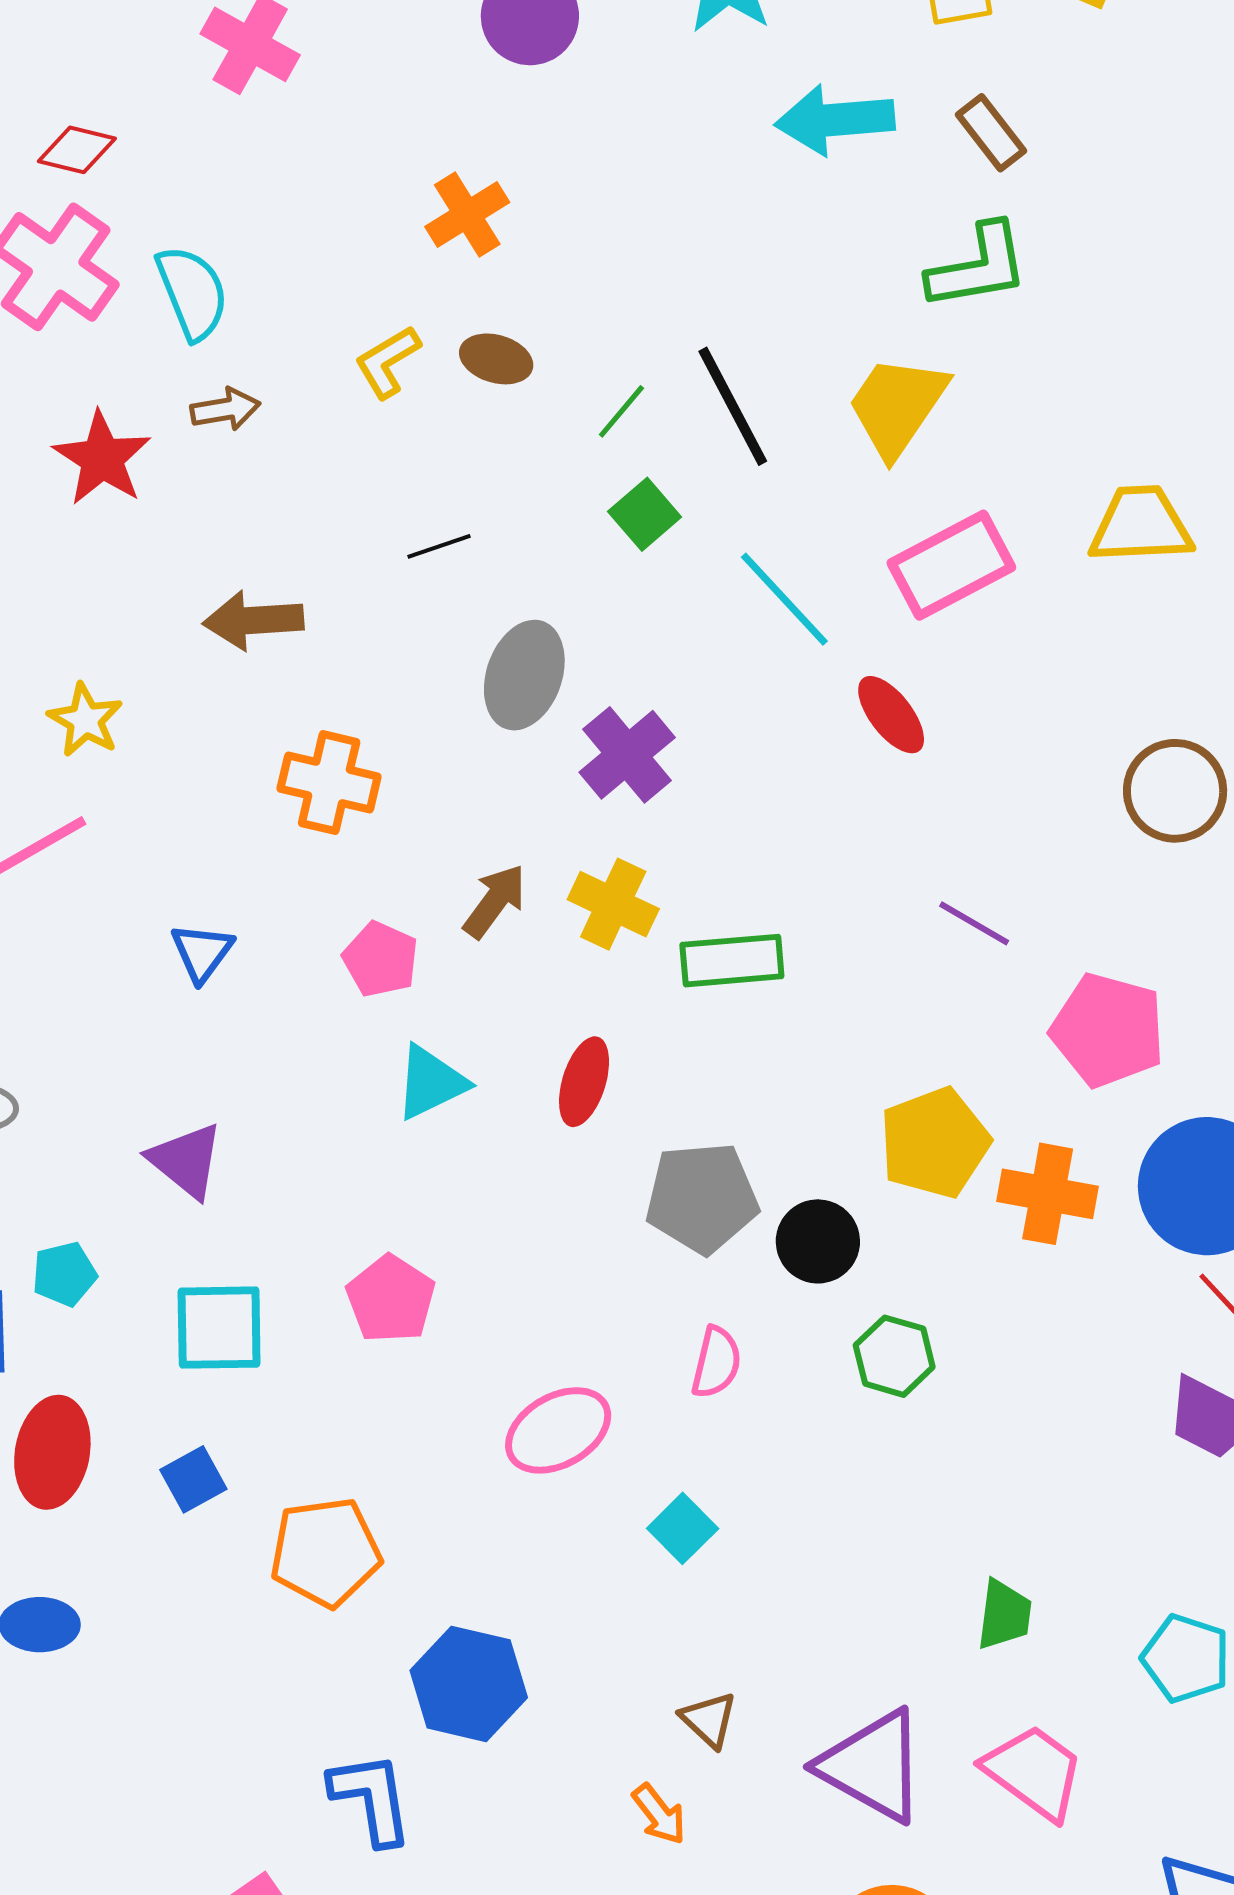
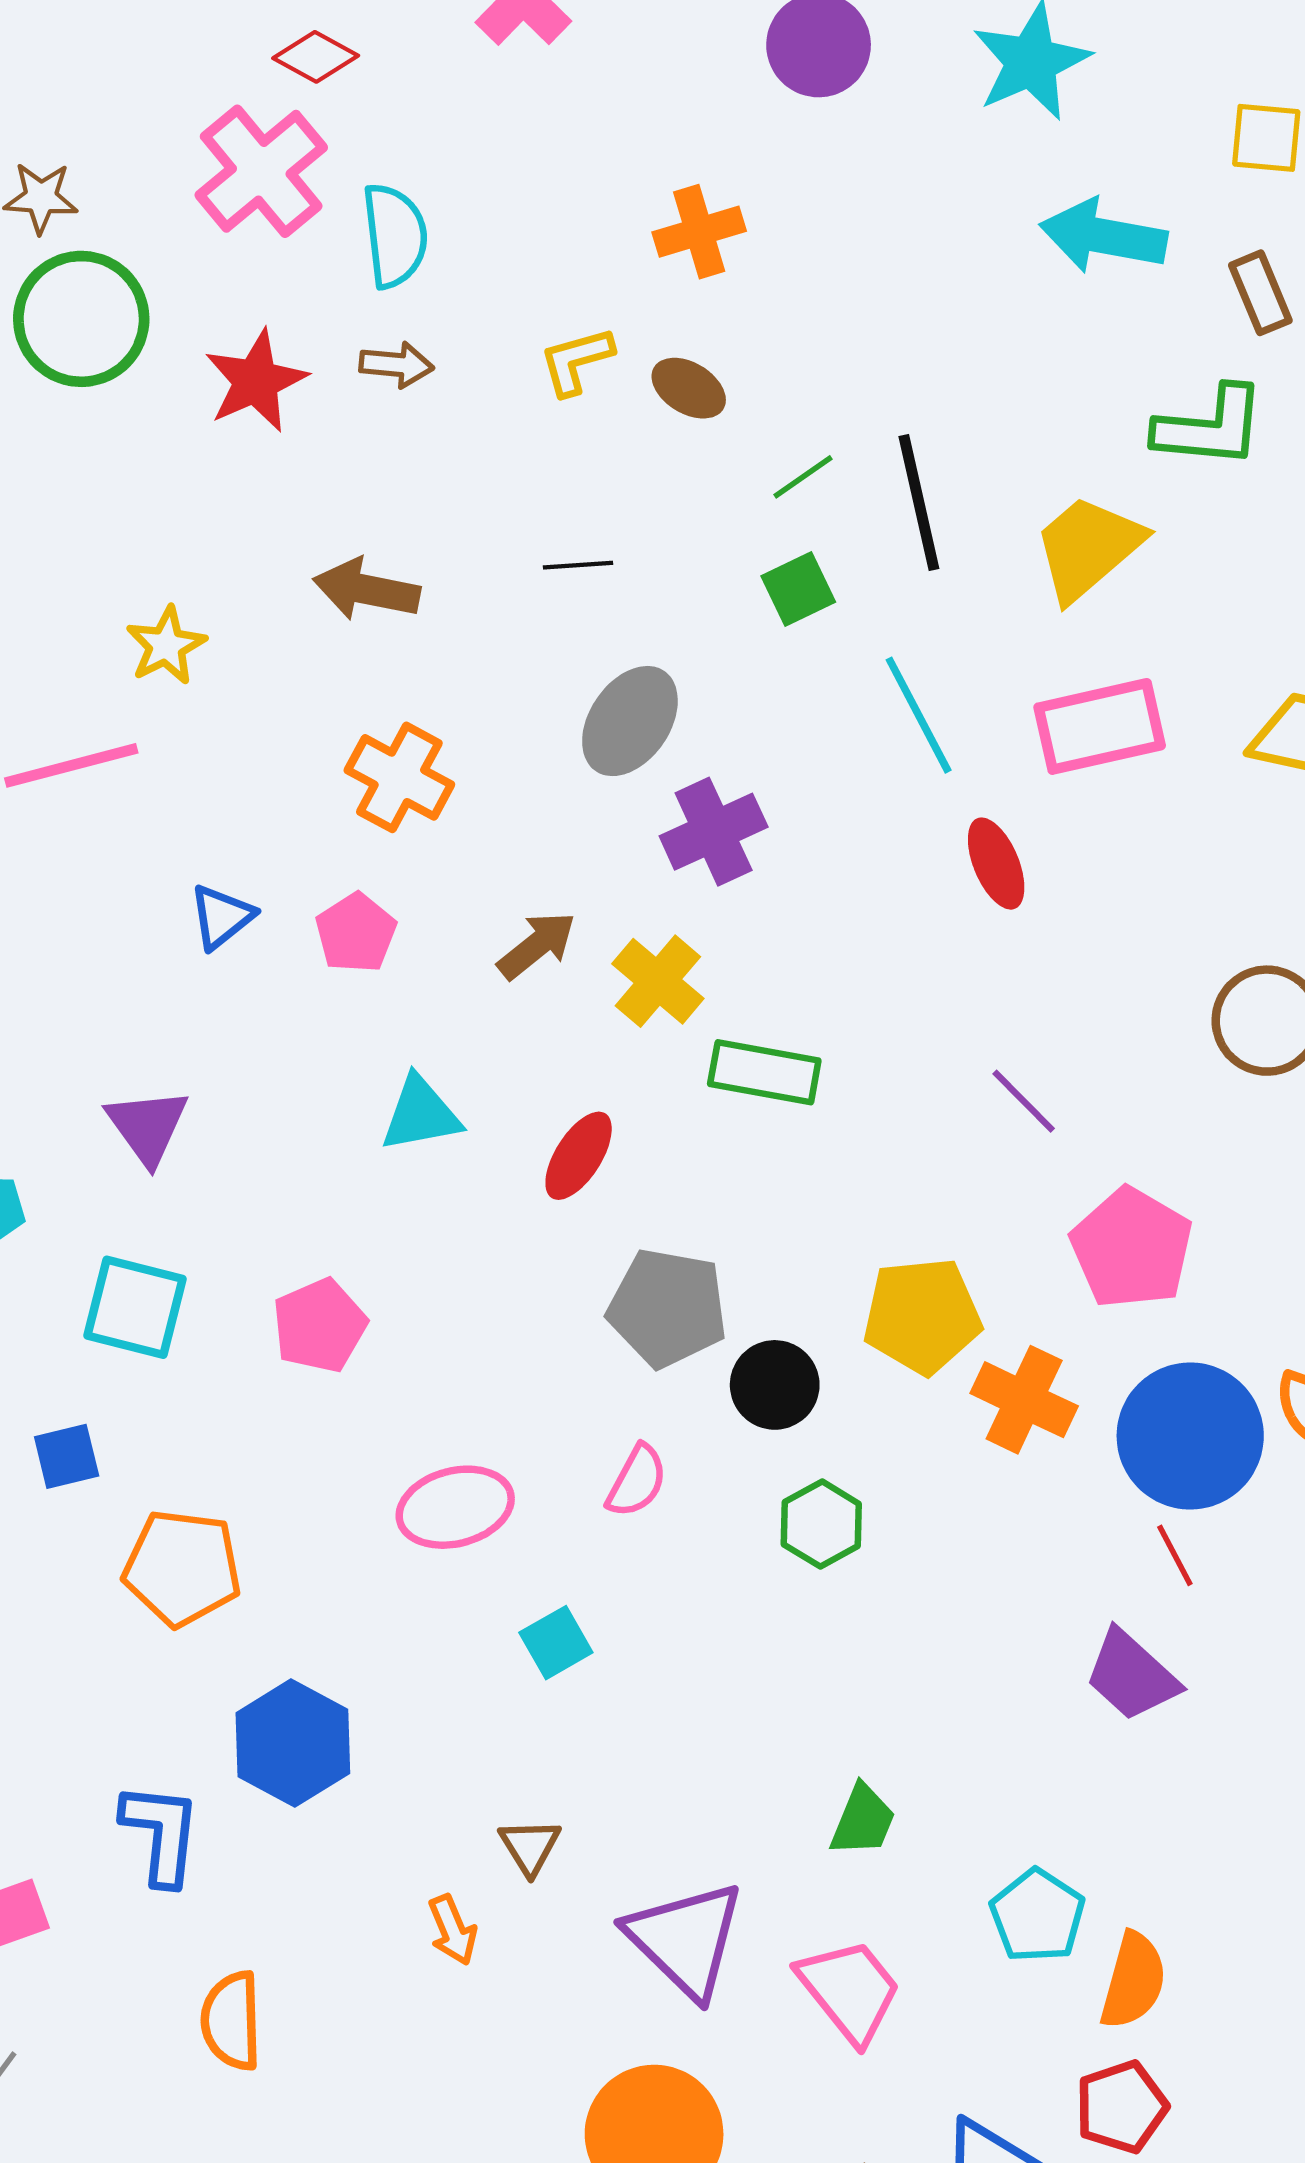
pink pentagon: (381, 959) -> (356, 933), moved

